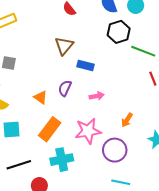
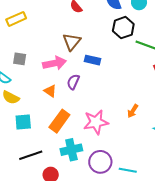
pink arrow: (97, 96) -> (55, 63), moved, size x1.6
purple circle: (115, 150) -> (100, 162), moved

